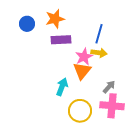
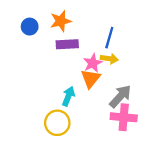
gray arrow: (109, 87) -> (120, 96), size x1.6
yellow circle: (80, 111) -> (57, 123), moved

